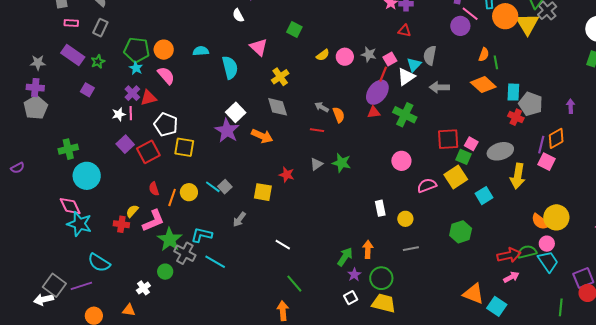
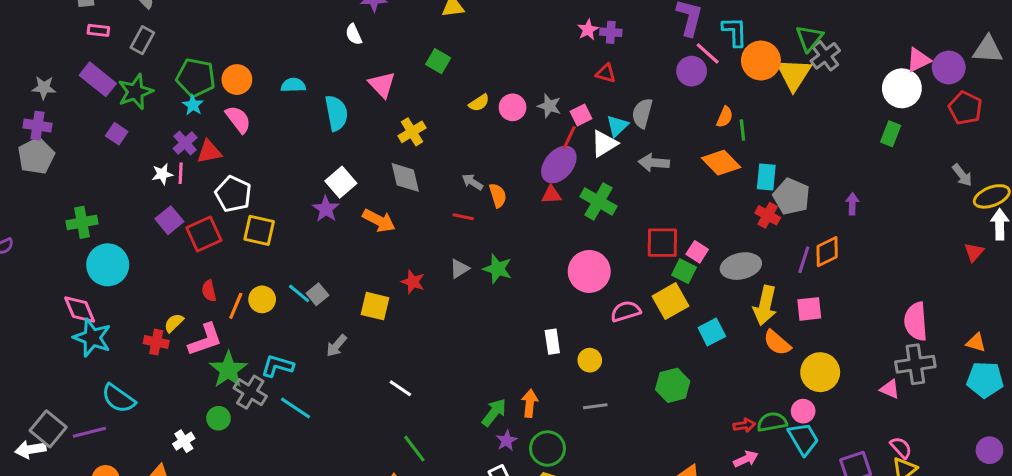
green star: (98, 62) -> (135, 92), size x1.6
purple star: (227, 131) -> (326, 209), size x0.7
pink circle: (401, 161) -> (589, 271), size x1.4
pink square: (546, 162) -> (809, 309), moved, turned -36
orange semicircle: (540, 222) -> (777, 343), moved
red arrow: (509, 255) -> (744, 425), size x0.6

